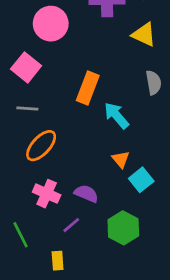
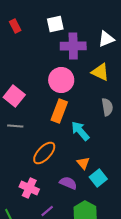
pink circle: (51, 24) -> (61, 80), moved
orange ellipse: (41, 146) -> (44, 153), moved
purple semicircle: (86, 194) -> (68, 183), moved

